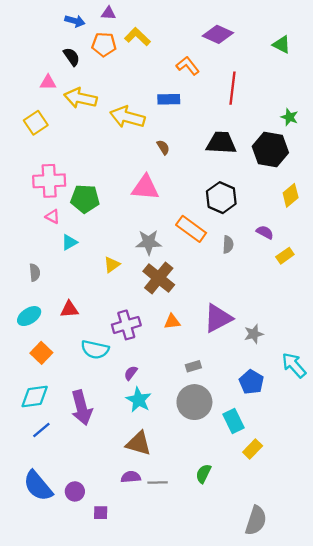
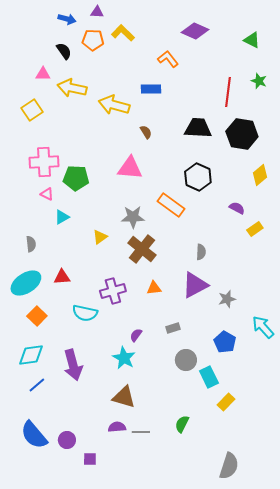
red line: (232, 88) -> (228, 92), moved
green star: (289, 117) -> (259, 81), moved
gray semicircle: (228, 245) -> (201, 252), moved
cyan ellipse: (29, 316) -> (26, 283), size x1.4
purple semicircle: (131, 373) -> (136, 335), moved
gray circle: (194, 402) -> (186, 360), moved, size x0.7

